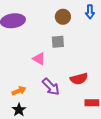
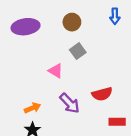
brown circle: (63, 17) -> (72, 22), moved
gray square: (58, 42) -> (78, 51), turned -32

